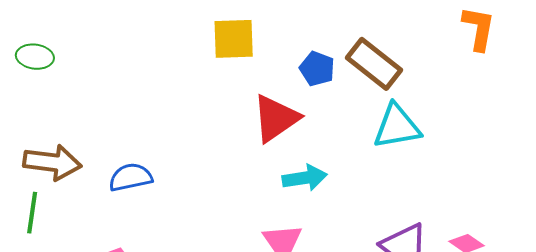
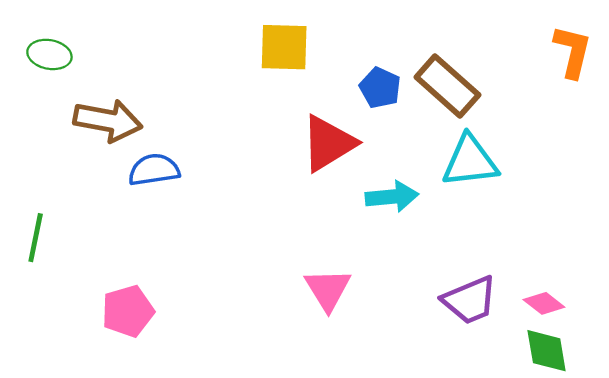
brown arrow: (52, 162) -> (108, 121), moved
blue semicircle: (131, 177) -> (154, 170), moved
cyan arrow: (305, 178) -> (392, 197), moved

